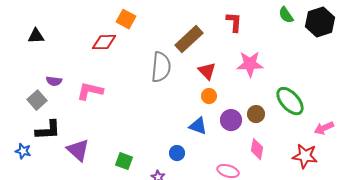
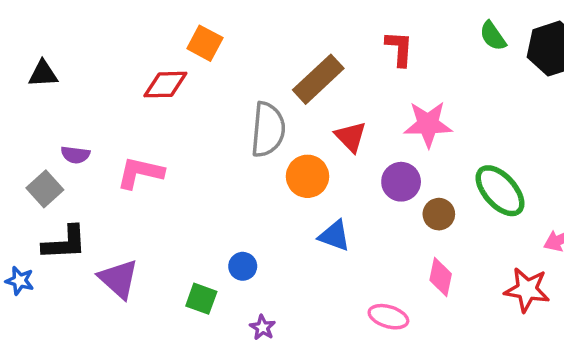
orange circle: (209, 96) -> (307, 176), moved, size x1.5
purple circle: (231, 120) -> (401, 182), moved
blue circle: (177, 153) -> (243, 266), moved

